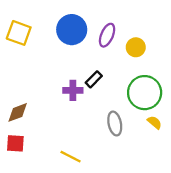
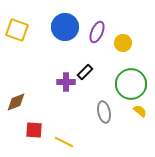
red square: (15, 143) -> (34, 130), moved

